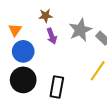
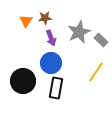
orange triangle: (15, 30) -> (26, 21), moved
blue circle: (23, 51) -> (51, 63), moved

